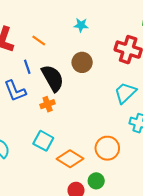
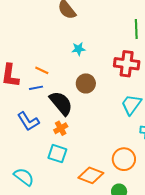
blue line: (27, 67) -> (36, 88), moved, turned -72
cyan square: (43, 141) -> (57, 154), moved

